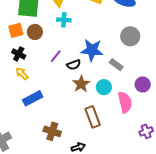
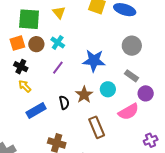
cyan cross: (64, 20) -> (58, 42), moved, turned 32
black semicircle: (74, 65) -> (64, 103), moved, turned -80
gray rectangle: (116, 65) -> (131, 76), moved
cyan circle: (104, 87) -> (108, 89), moved
pink semicircle: (125, 102) -> (129, 112), turned 75

